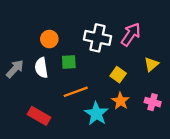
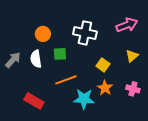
pink arrow: (131, 34) -> (127, 25), moved, turned 35
cyan star: (96, 114) -> (84, 99), turned -30

